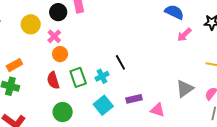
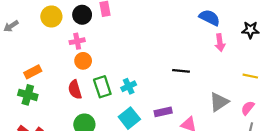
yellow circle: (31, 24) -> (51, 16), moved
pink arrow: (184, 35) -> (220, 43), turned -56
pink cross: (54, 36) -> (77, 41), turned 32
black line: (120, 62) -> (181, 71), moved, turned -56

